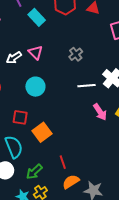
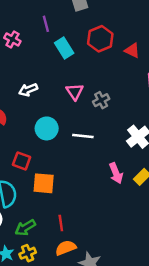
pink triangle: (36, 52) -> (75, 92), moved
white line: (87, 86) -> (83, 136), moved
orange square: (42, 132) -> (44, 183), turned 30

